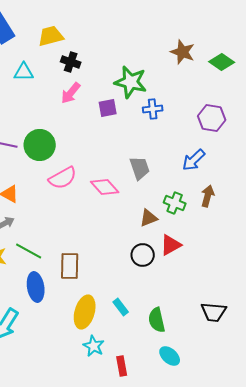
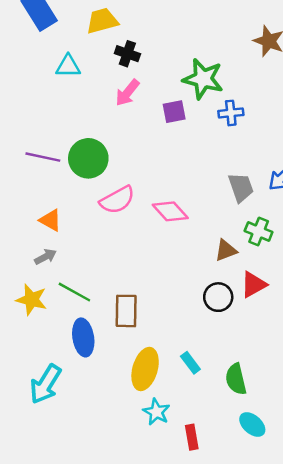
gray trapezoid: (140, 168) -> (241, 187), moved

